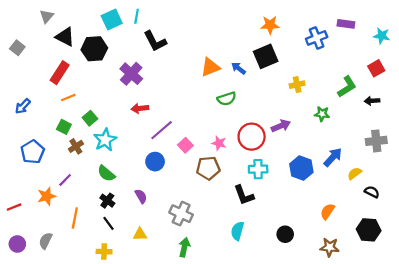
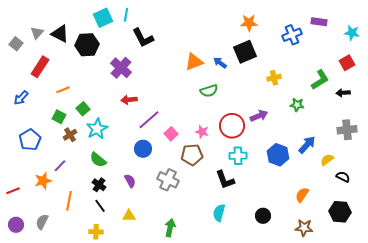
gray triangle: (47, 16) -> (37, 33), moved
red rectangle: (60, 73) -> (40, 67), moved
gray cross: (181, 214) -> (168, 180), moved

